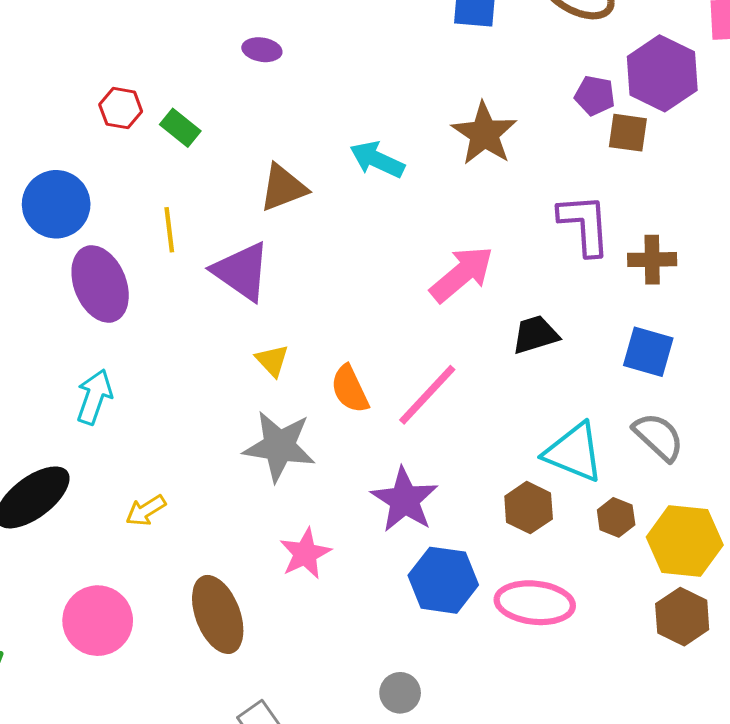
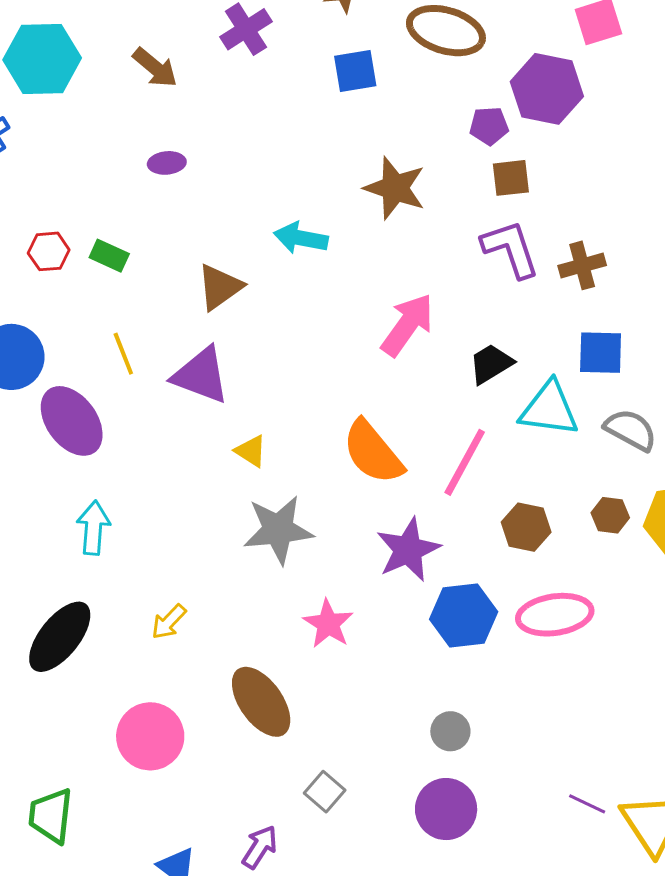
brown square: (628, 133) -> (511, 178), moved
orange semicircle: (350, 389) -> (373, 452), moved, size x1.5
pink line: (427, 395) -> (465, 462), moved
cyan triangle: (574, 452) -> (549, 409), moved
purple star: (404, 500) -> (408, 550), turned 30

